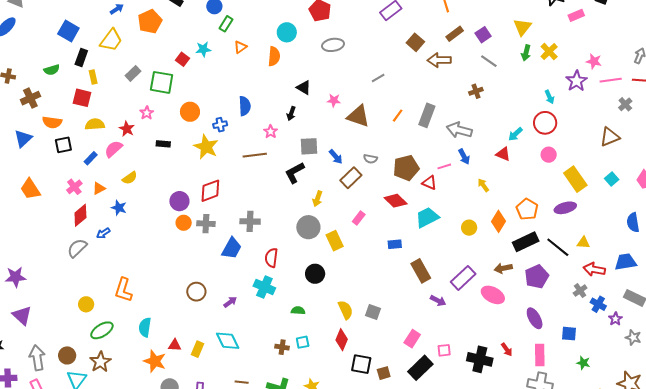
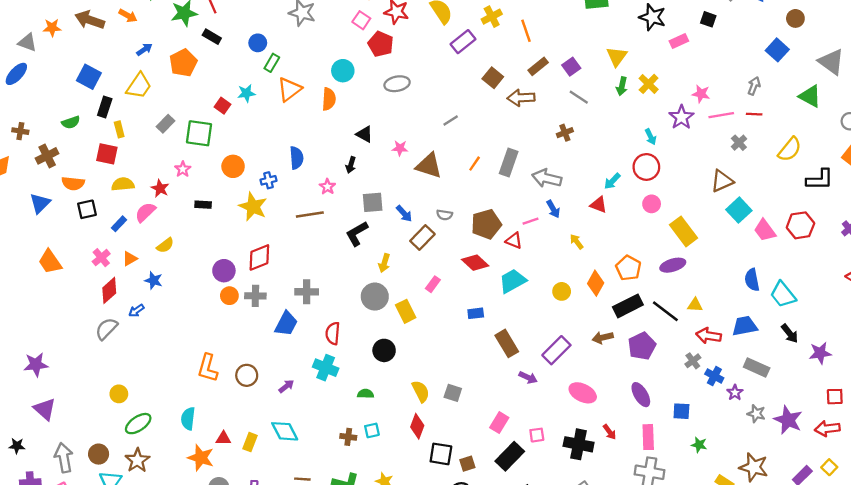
orange triangle: (240, 47) -> (289, 89), size x1.6
cyan square: (612, 179) -> (739, 210), moved, size x1.5
orange L-shape: (123, 290) -> (208, 368), moved
pink ellipse: (493, 295) -> (583, 393), moved

